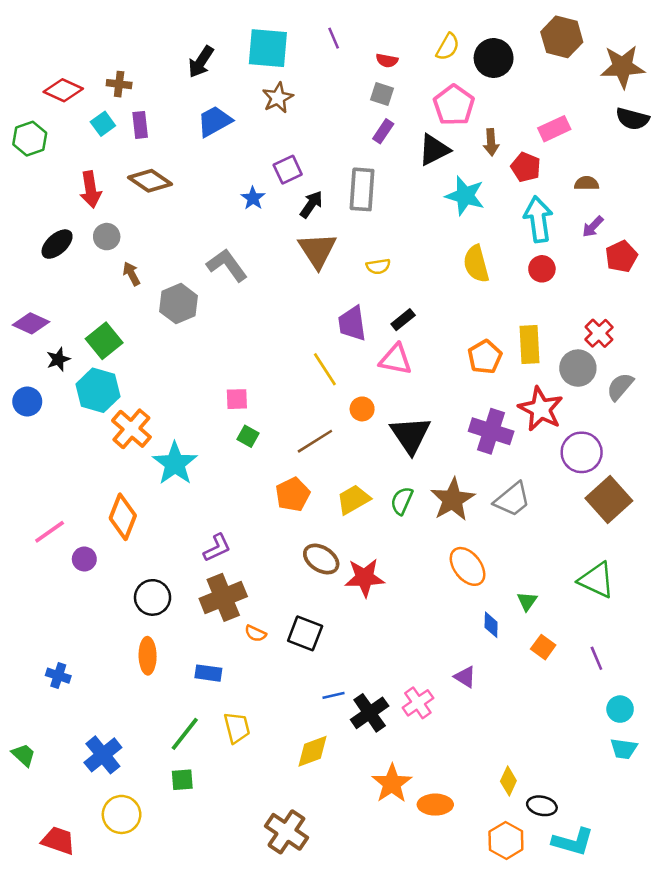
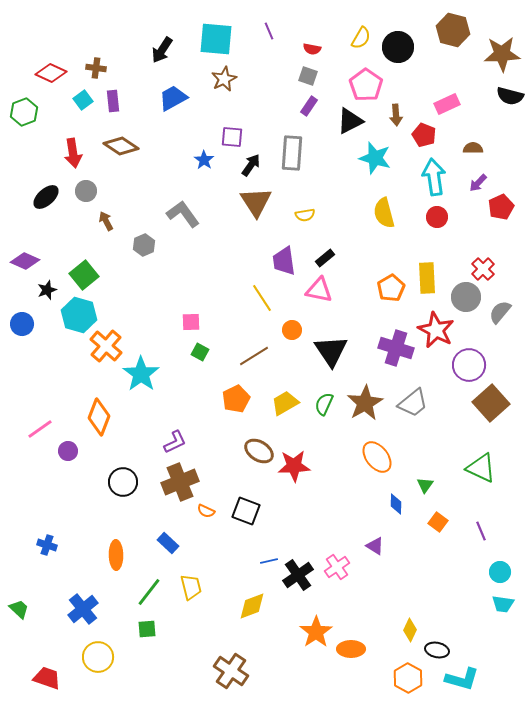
purple square: (288, 170) -> (232, 137), turned 30
gray hexagon: (179, 304) -> (144, 245), size x0.7
orange ellipse: (148, 656) -> (116, 555), moved
blue rectangle: (208, 673) -> (168, 543), turned 35

